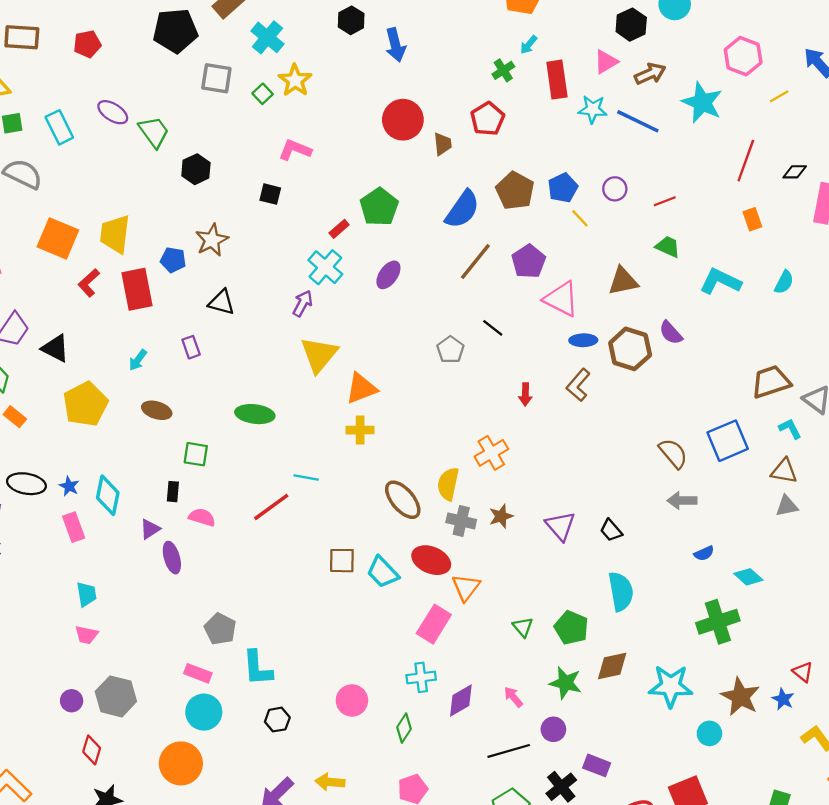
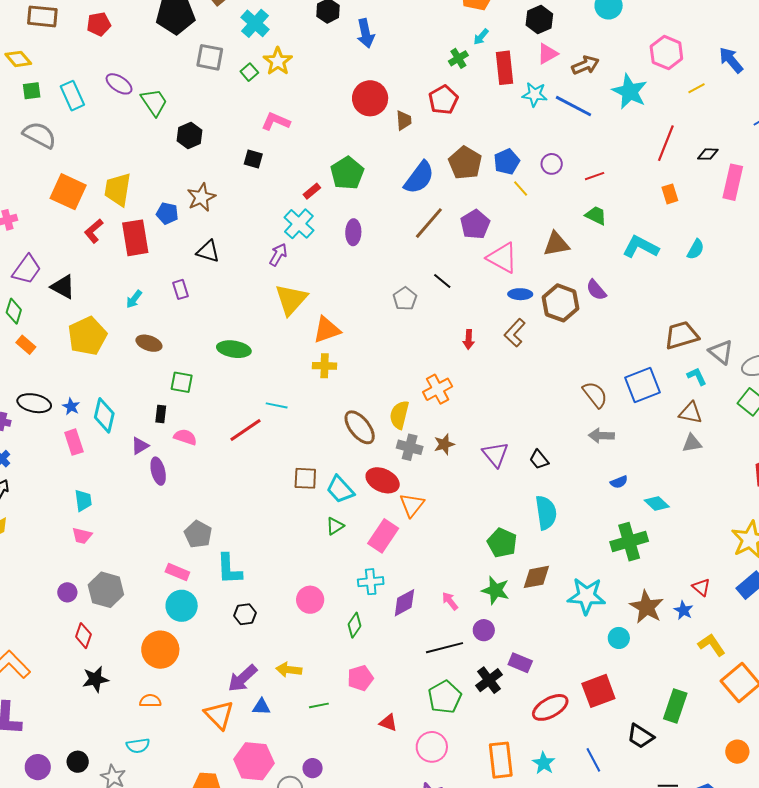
black hexagon: (631, 25) -> (539, 20), moved
purple ellipse: (388, 275) -> (353, 232), turned -35
green triangle: (523, 627) -> (335, 526), moved, turned 36

